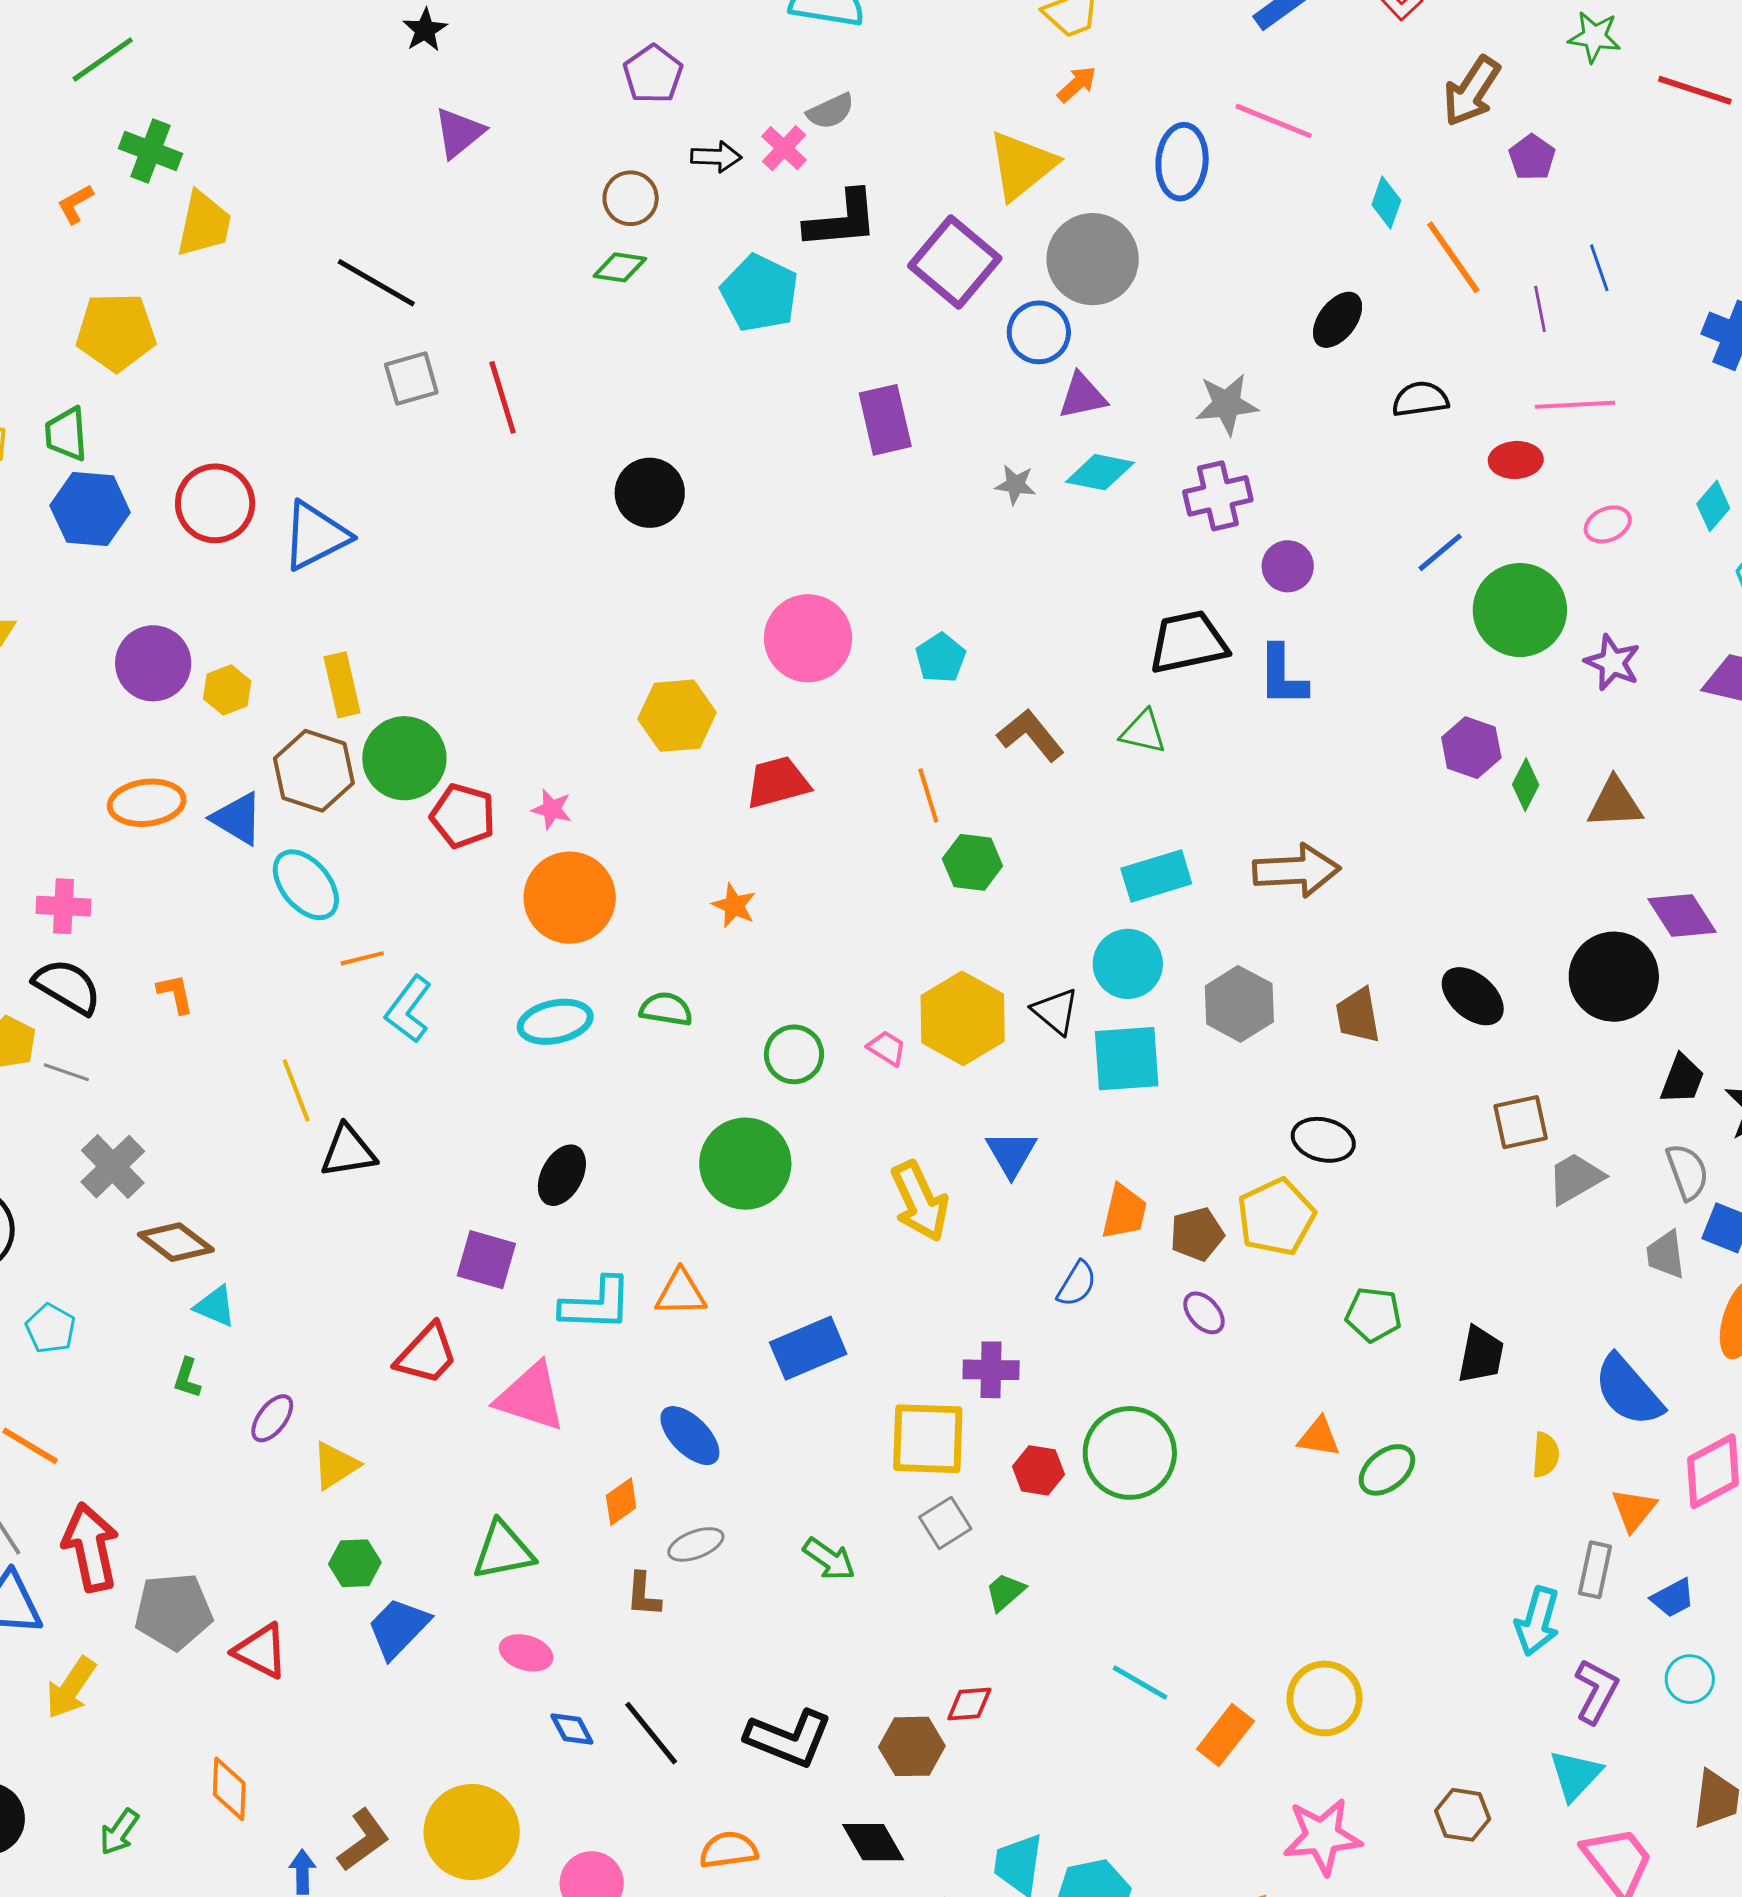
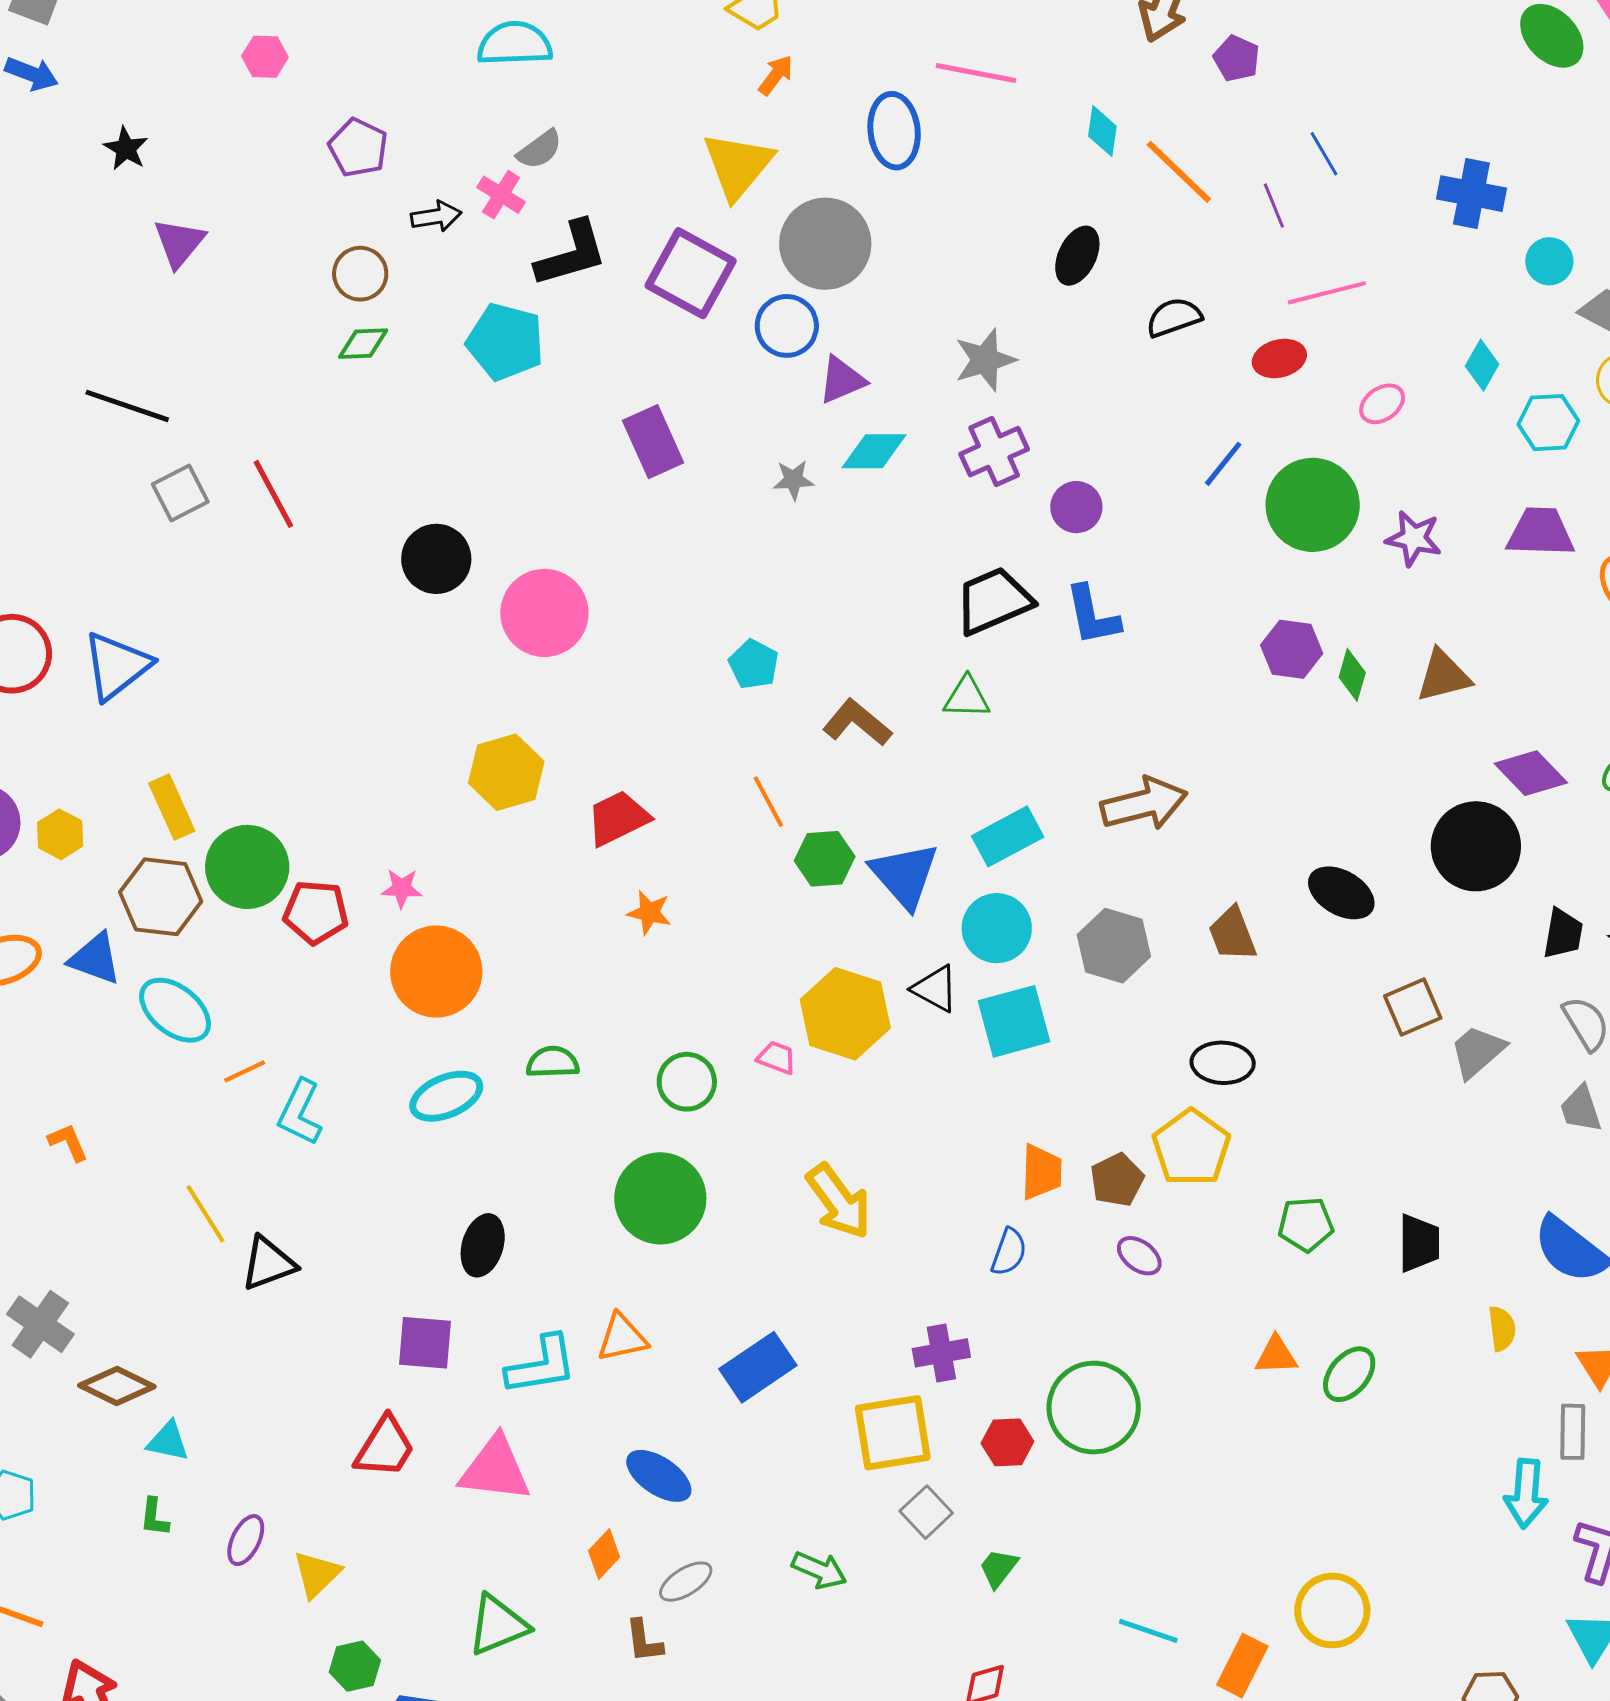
pink circle: (808, 638) -> (544, 613), moved
orange star: (734, 906) -> (649, 913), moved
blue triangle: (1011, 1154) -> (905, 875), moved, size x1.4

